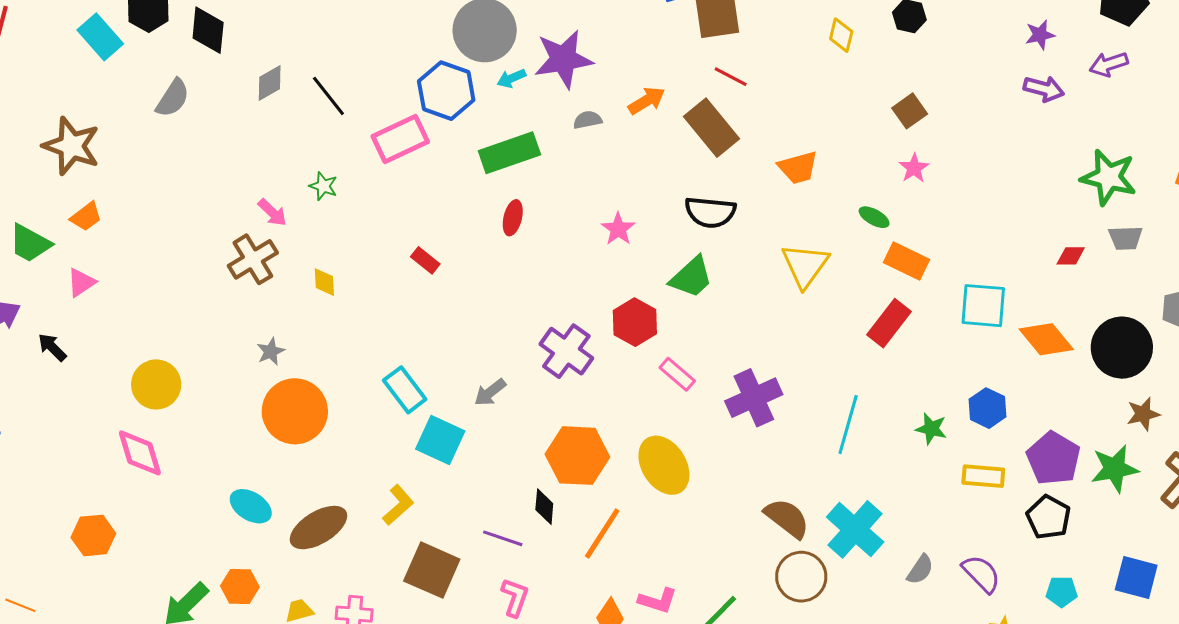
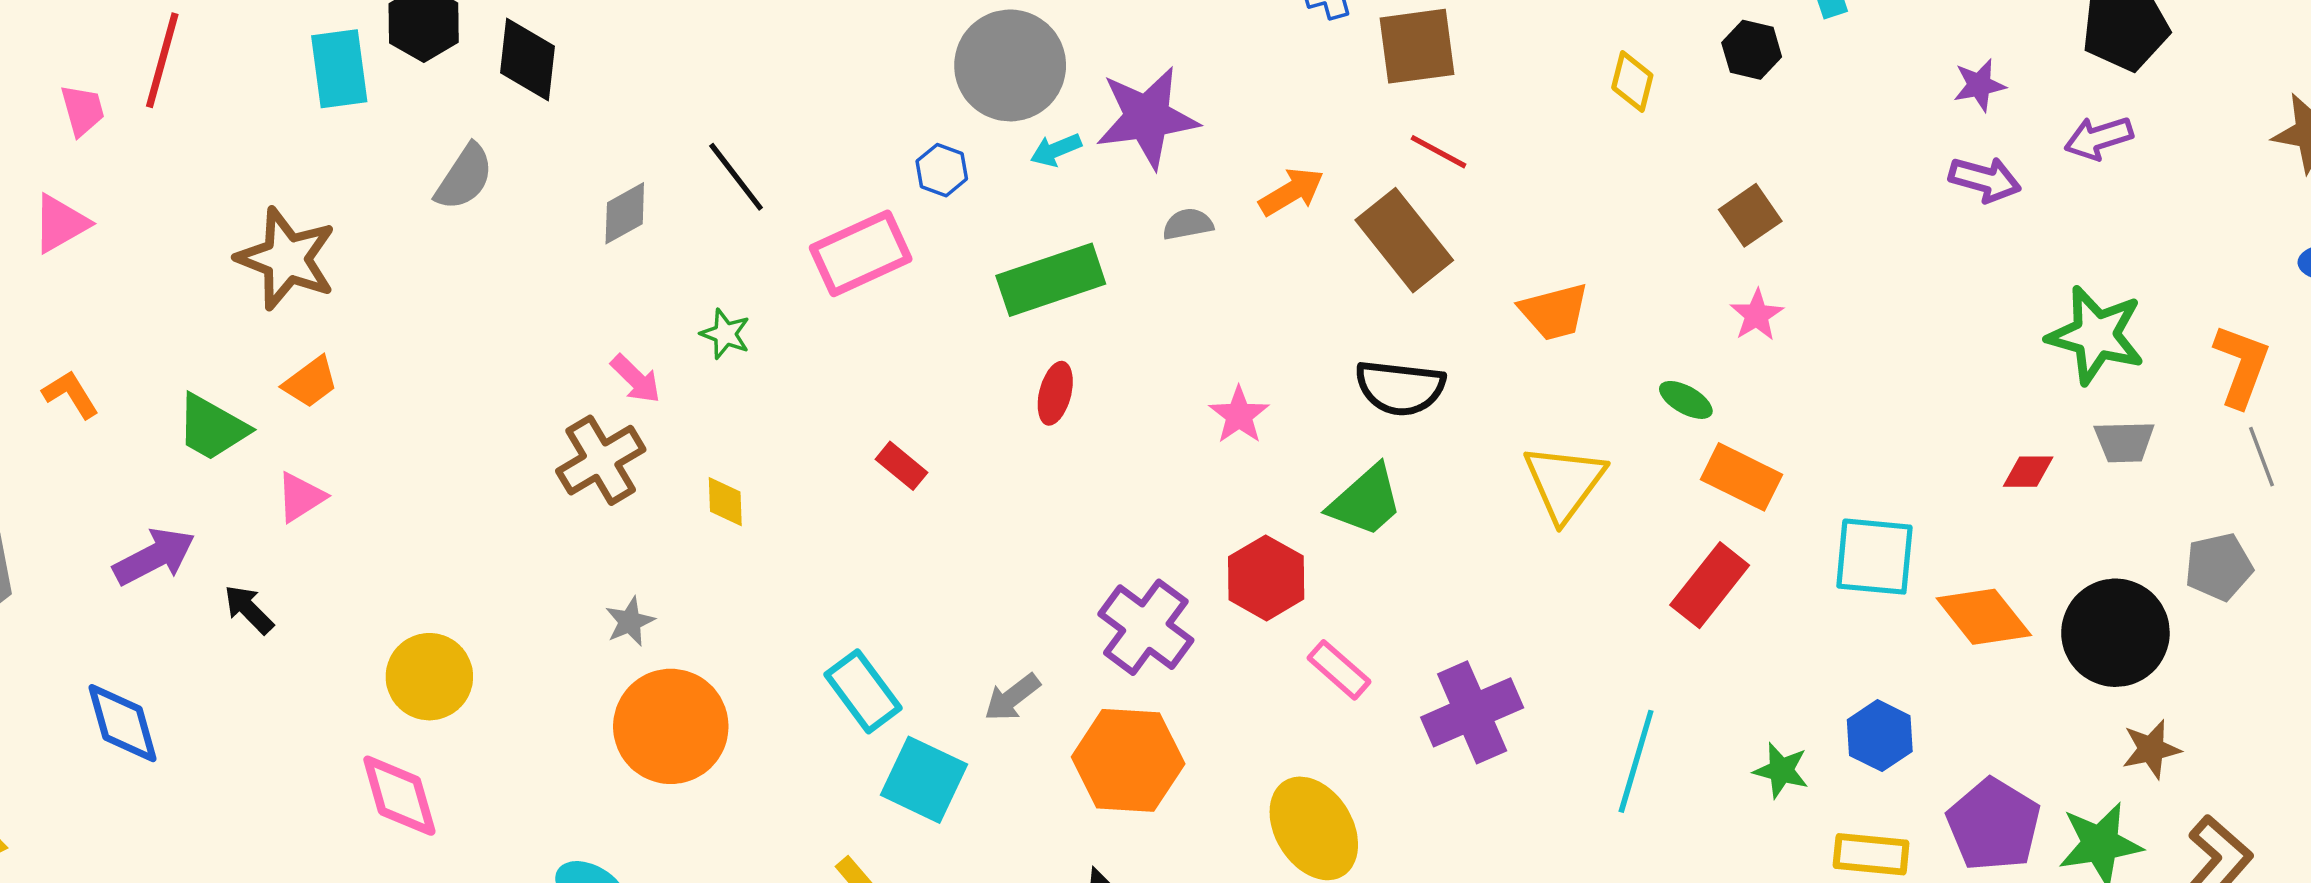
cyan rectangle: (100, 37) -> (339, 69), turned 33
gray diamond: (270, 83) -> (625, 213), moved
blue hexagon: (446, 91) -> (942, 170), size x0.5
orange hexagon: (577, 456) -> (1128, 760), moved

